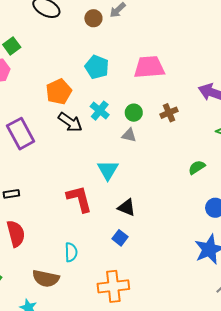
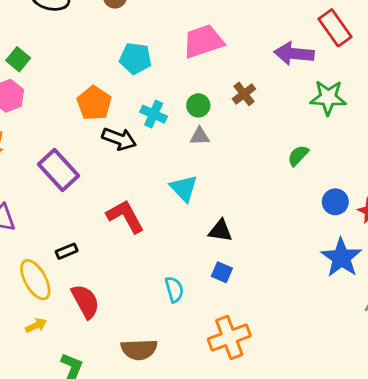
red L-shape: (79, 199) -> (125, 216), moved
cyan semicircle: (71, 252) -> (174, 289), moved

